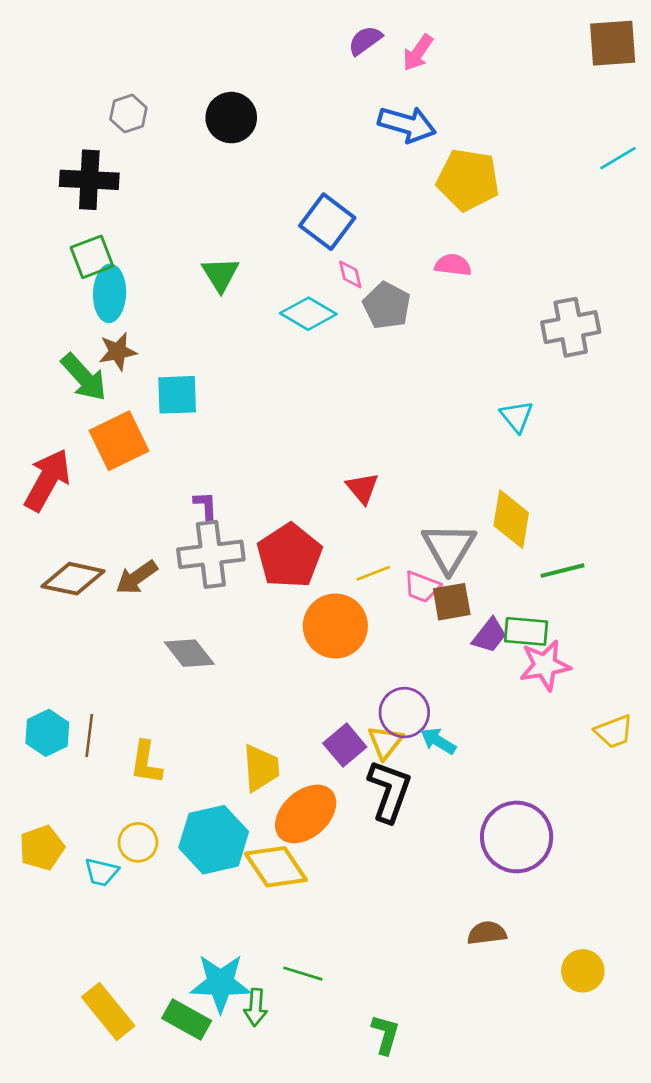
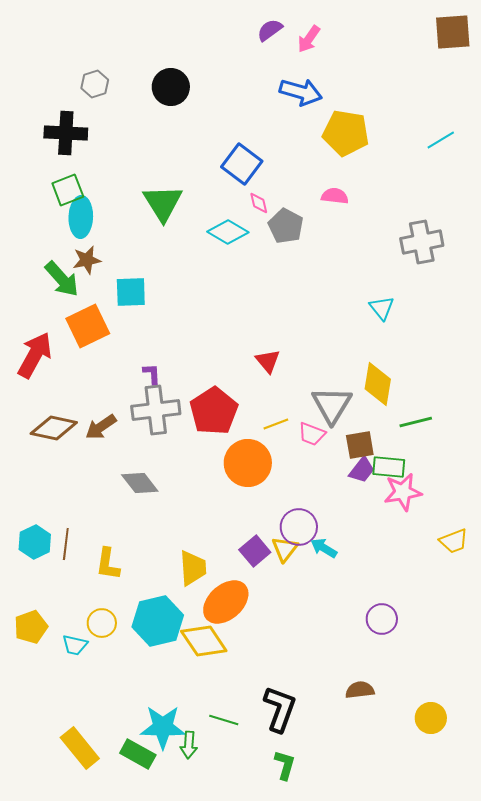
cyan line: (618, 158) -> (441, 140), moved
green triangle: (220, 274) -> (163, 203), size x1.4
brown square: (452, 602) -> (360, 445), moved
black L-shape: (389, 791) -> (280, 709), moved
purple circle: (517, 837) -> (382, 619), size x0.6

